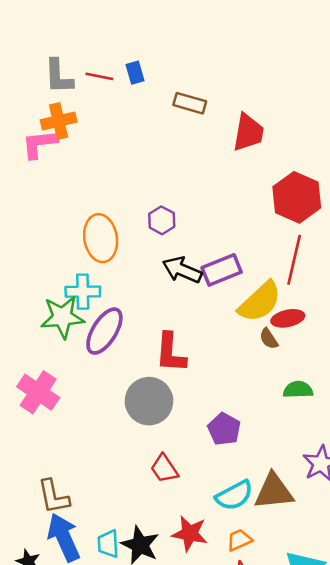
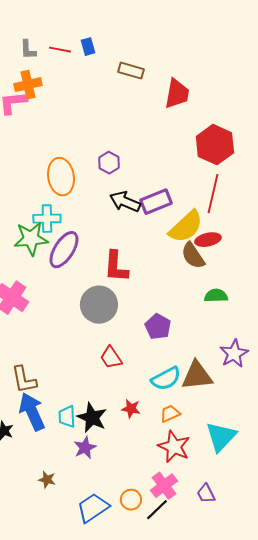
gray L-shape: (59, 76) -> (28, 50), size x0.7
brown semicircle: (269, 339) -> (193, 256), size x1.6
red star: (190, 534) -> (131, 409), size x0.7

